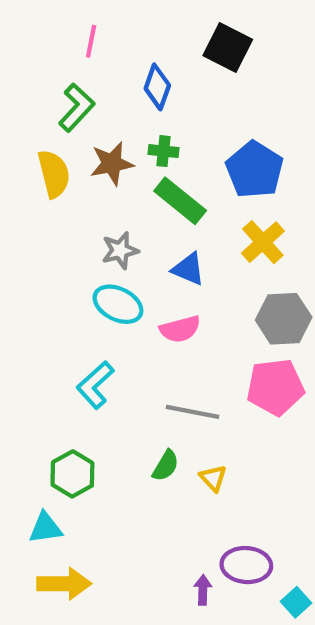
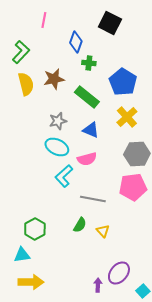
green L-shape: (77, 108) -> (21, 52), moved
green cross: (164, 151) -> (89, 63), moved
cyan L-shape: (95, 385) -> (64, 176), moved
purple ellipse: (246, 565) -> (119, 273), turned -55

